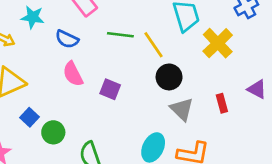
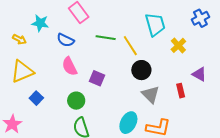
yellow cross: (218, 43) -> (178, 45), size x0.7
purple triangle: (257, 89) -> (199, 74), moved
green circle: (53, 132) -> (76, 101), moved

